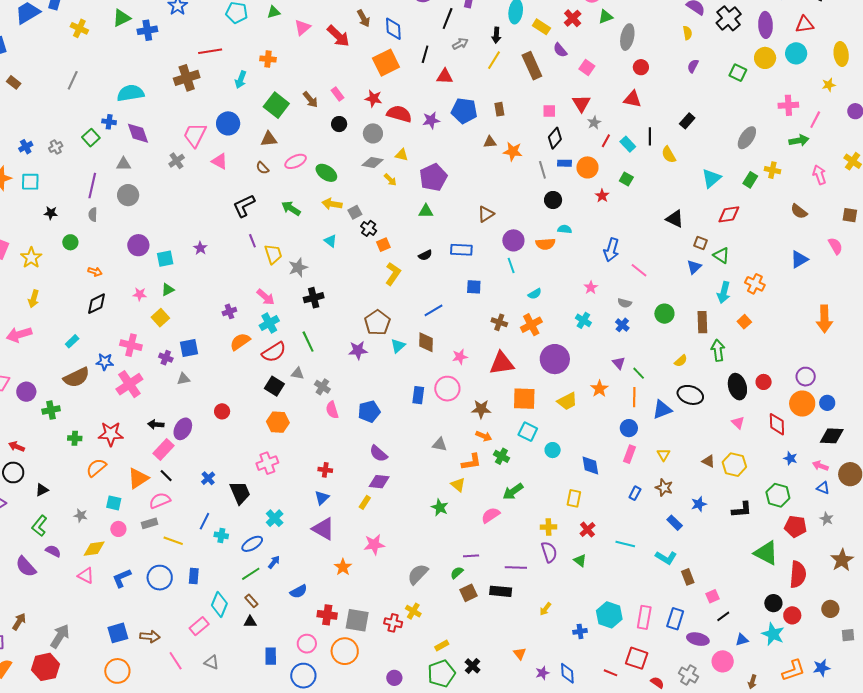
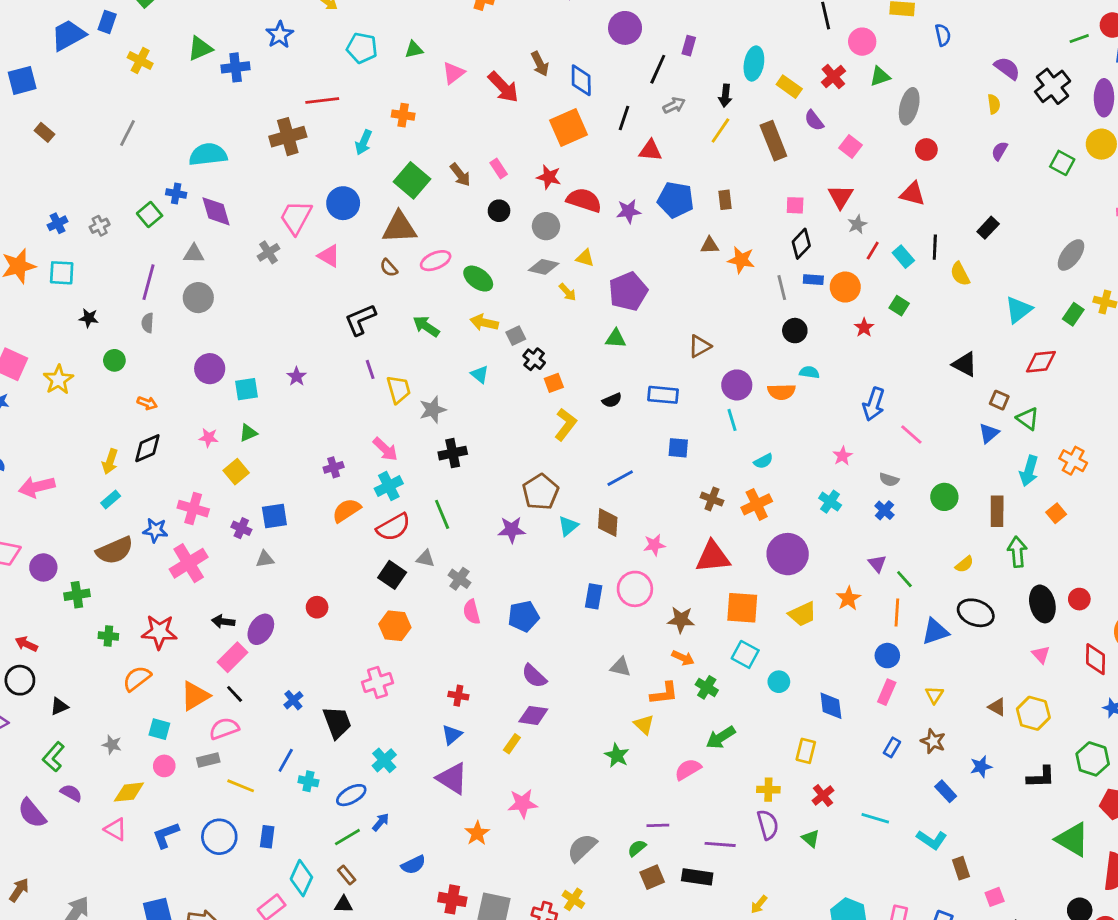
brown triangle: (269, 139) -> (399, 228), size x1.5
yellow arrow: (34, 299) -> (110, 461), moved

